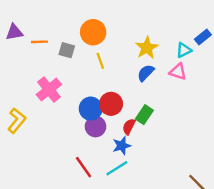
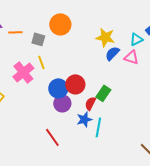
yellow star: (147, 48) -> (105, 37), turned -30
yellow line: (100, 61) -> (41, 62), moved
blue semicircle: (146, 73) -> (112, 53), moved
cyan line: (117, 168) -> (98, 127), moved, turned -48

